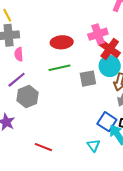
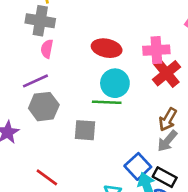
cyan circle: (110, 66) -> (115, 83), moved
green line: (60, 68) -> (107, 102), moved
gray square: (88, 79) -> (85, 130), moved

